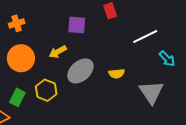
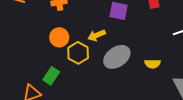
orange circle: (21, 58) -> (59, 37), size x0.7
yellow hexagon: (46, 90) -> (78, 53), moved

